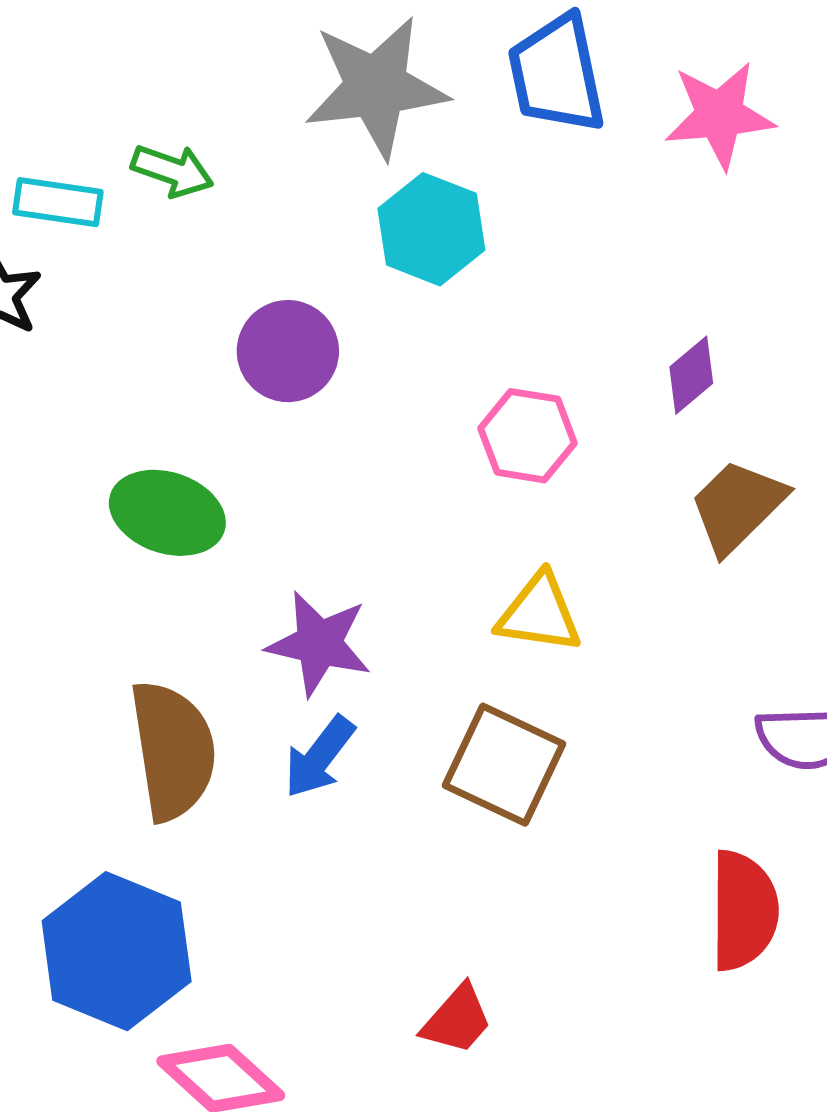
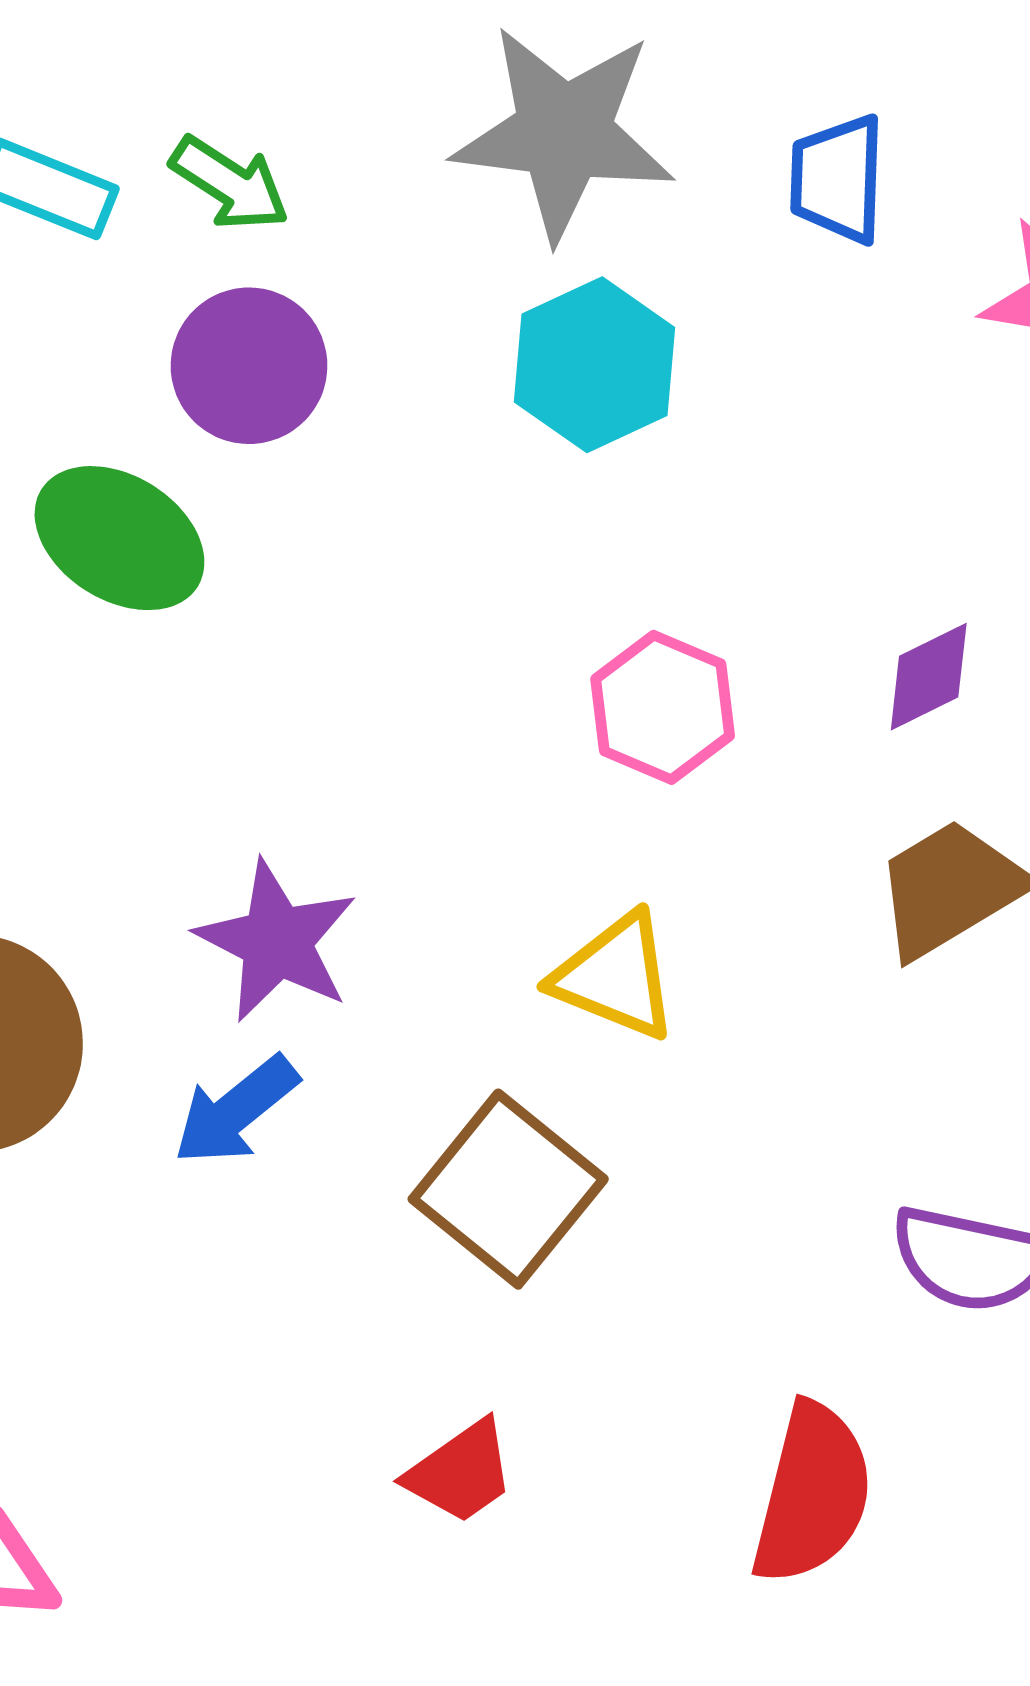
blue trapezoid: (557, 74) -> (838, 179), size x0.7
purple circle: (288, 351) -> (249, 366), moved
green ellipse: (167, 513) -> (119, 538), moved
red trapezoid: (457, 1020) -> (461, 1472), moved

